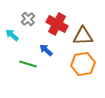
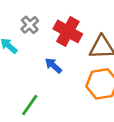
green line: (28, 64) -> (30, 105), moved, turned -72

